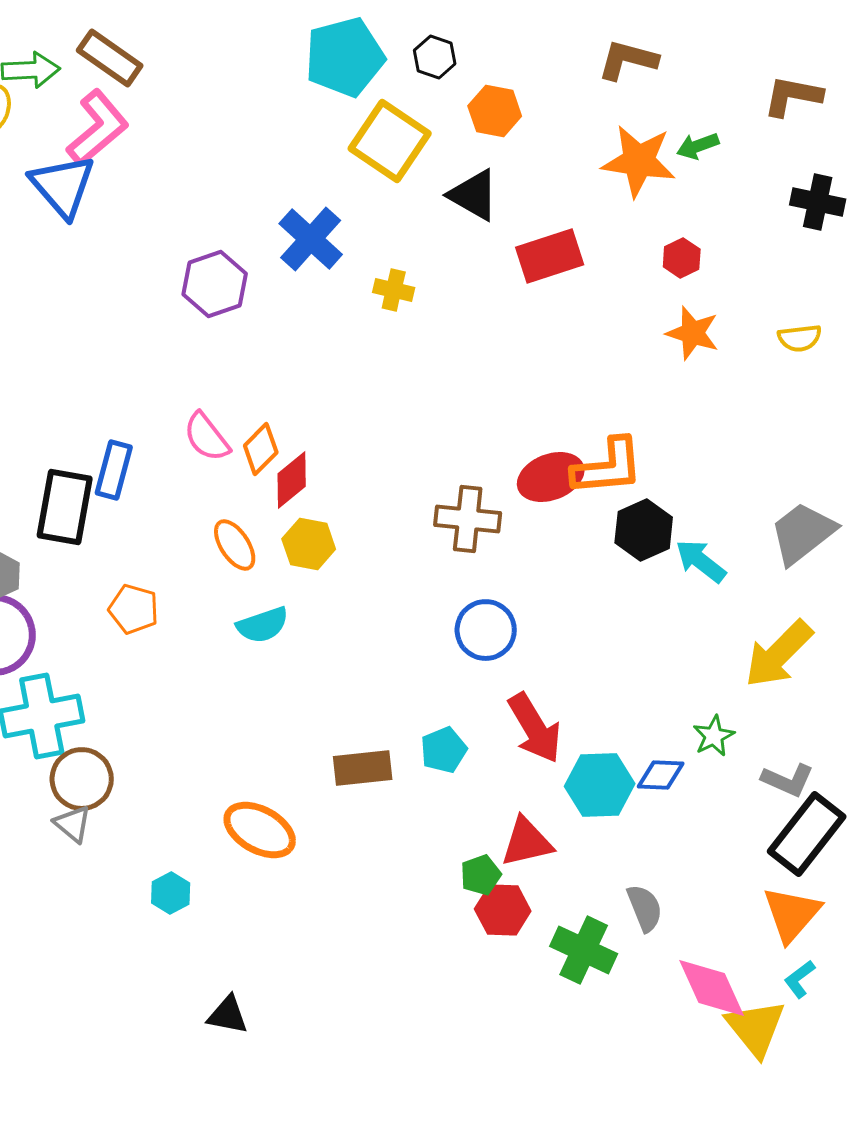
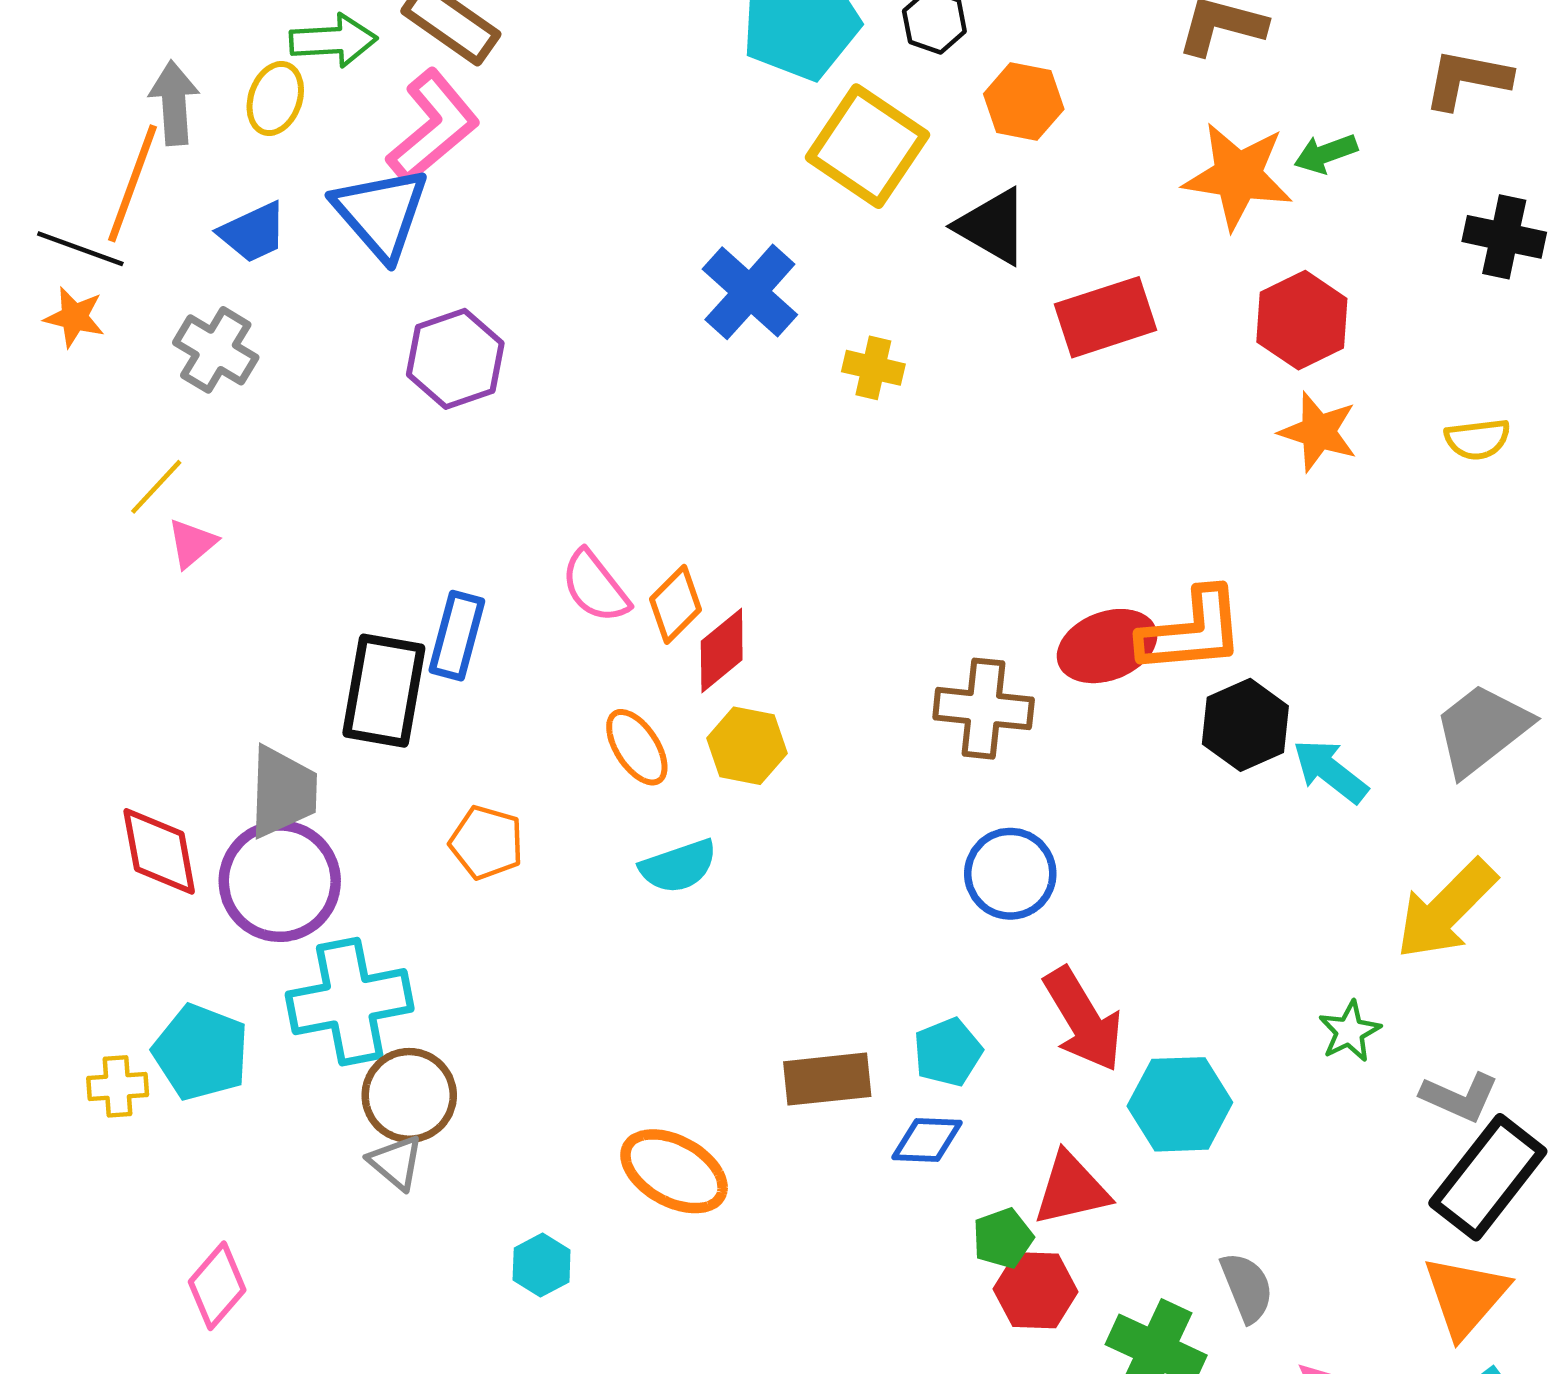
red hexagon: (682, 258) -> (1302, 320), size x1.6
purple hexagon: (215, 284) -> (455, 359), moved
blue diamond: (661, 775) -> (927, 1140), moved

